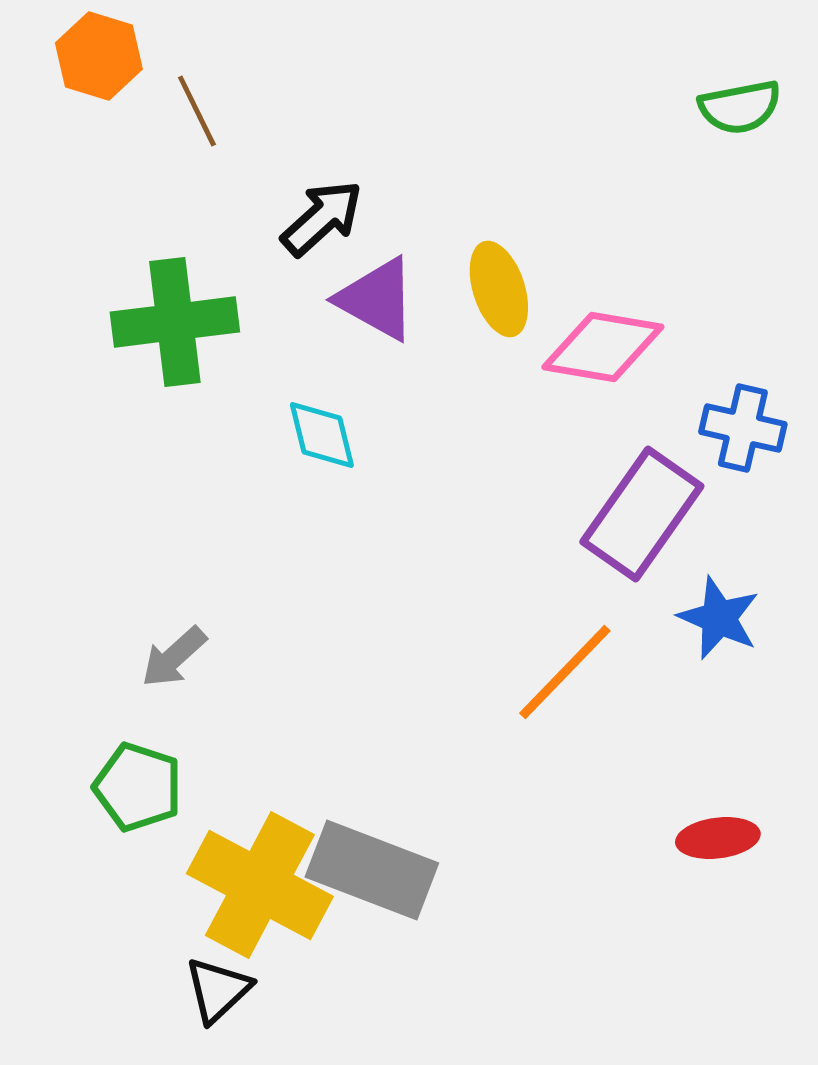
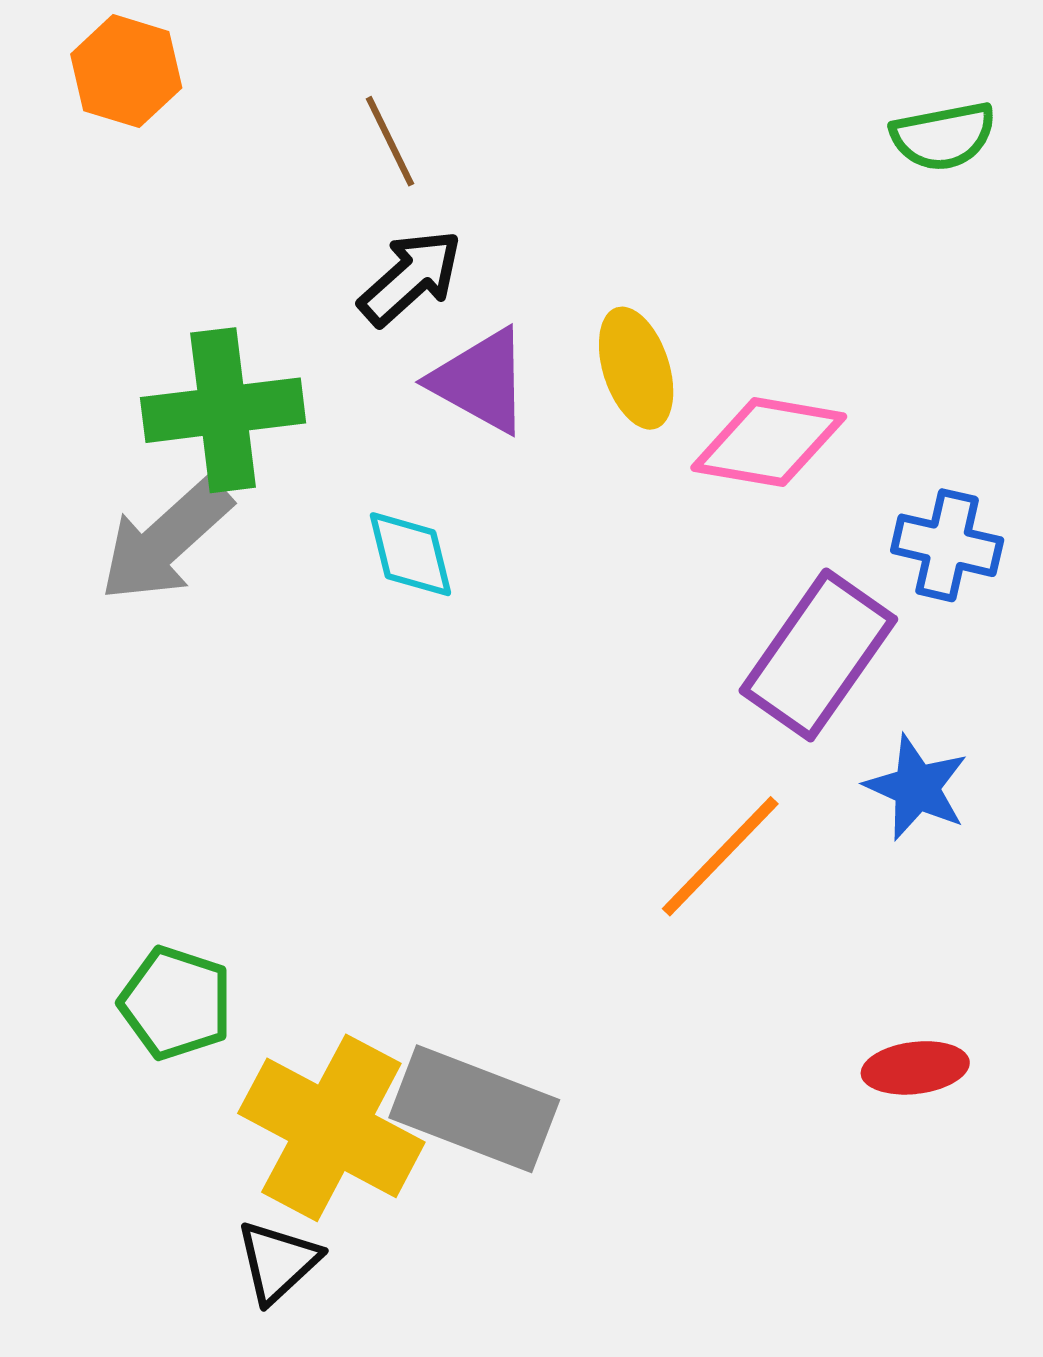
brown line: (197, 111) -> (390, 141), moved
gray arrow: (174, 657) -> (166, 540), moved, size x1.6

